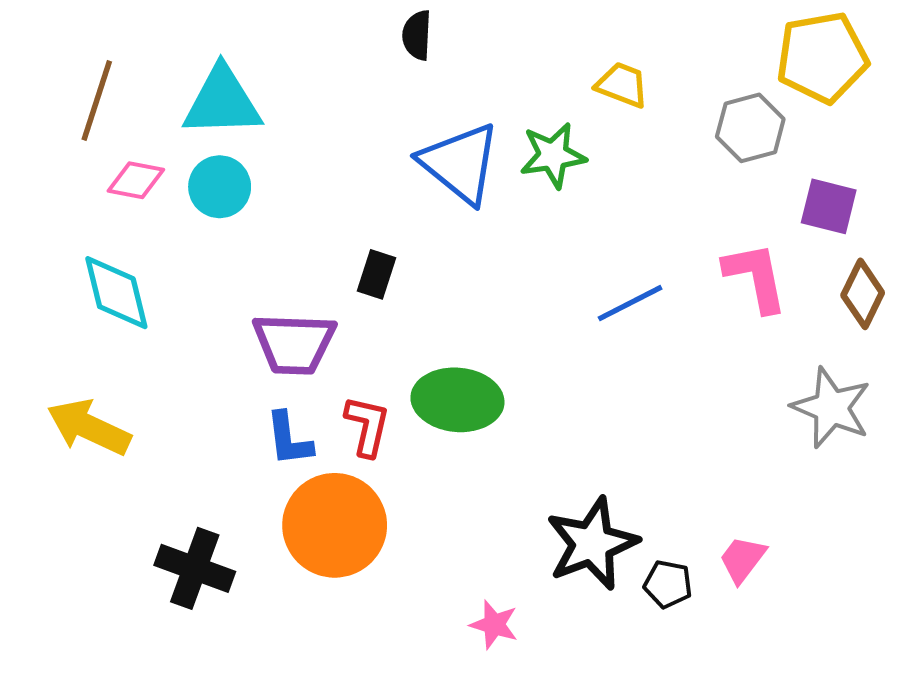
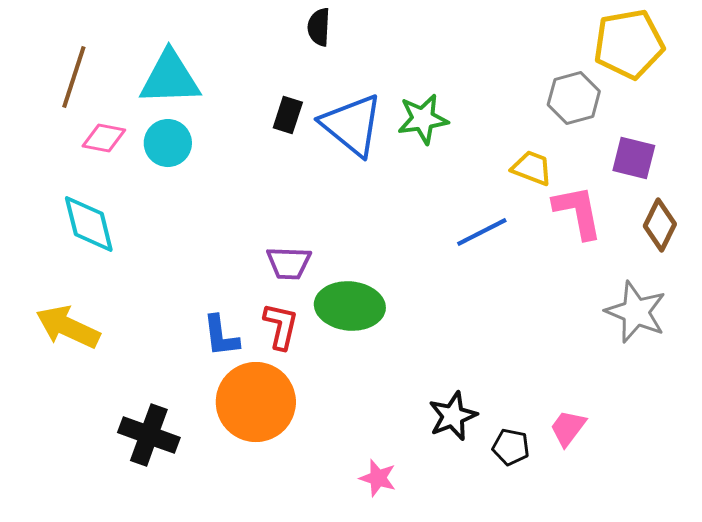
yellow trapezoid: (622, 85) -> (532, 168), moved
black rectangle: (376, 274) -> (288, 115), moved
purple trapezoid: (294, 344) -> (289, 263), moved, size x0.7
black star: (592, 544) -> (453, 416), size x0.7

